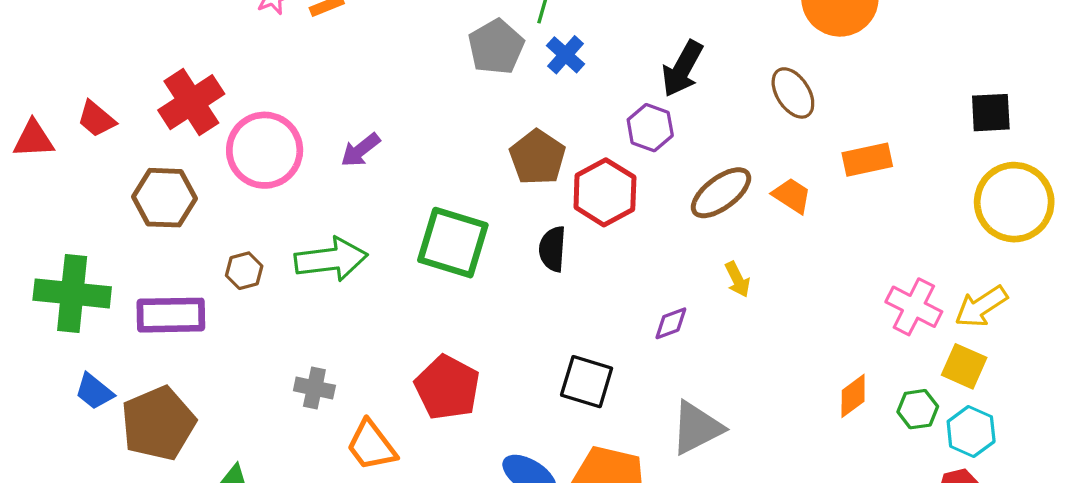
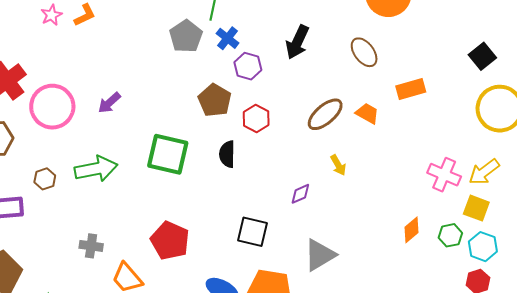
black square: (991, 113) -> (482, 56), turned -32
purple hexagon: (650, 128) -> (248, 66), moved
red hexagon: (605, 192) -> (256, 119), size x0.7

